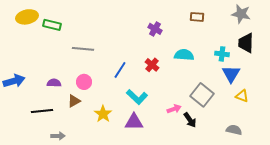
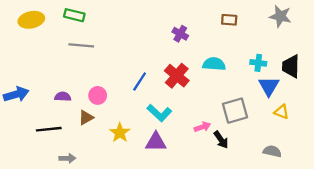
green rectangle: (52, 25) -> (74, 15), moved
black trapezoid: (246, 43) -> (291, 66), moved
gray line: (83, 49) -> (81, 45), moved
red cross: (152, 65) -> (177, 76), size x1.5
gray square: (202, 95) -> (235, 111), turned 35

